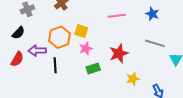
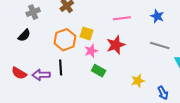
purple arrow: (37, 51) -> (41, 75), moved
red star: (119, 53) -> (116, 45), moved
red semicircle: (17, 59) -> (19, 73), moved, turned 91
green rectangle: (93, 68) -> (99, 71), turned 48

